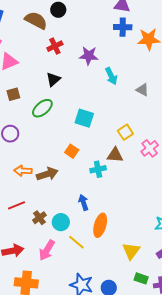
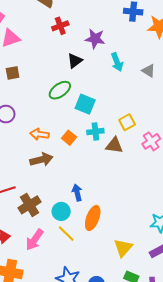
black triangle: (53, 79) -> (75, 61), moved
gray triangle: (142, 90) -> (149, 71), moved
green ellipse: (42, 108) -> (60, 90), moved
cyan cross: (98, 169) -> (95, 132), moved
orange arrow: (23, 171) -> (40, 134), moved
brown cross: (39, 218) -> (30, 205), size x1.5
cyan circle: (61, 222) -> (61, 211), moved

